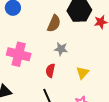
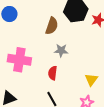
yellow triangle: (82, 73) -> (91, 80), moved

